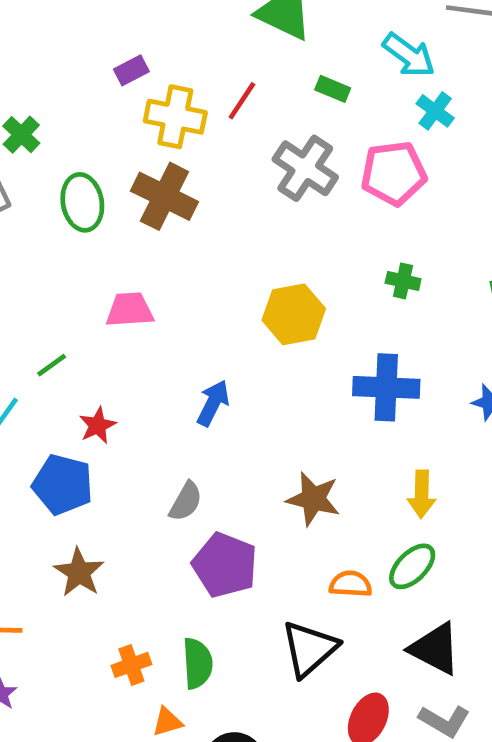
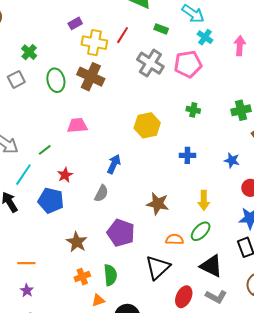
blue cross: (386, 387) -> (187, 155), size x0.6
gray semicircle: (186, 501) -> (101, 193), moved
brown star: (79, 572) -> (77, 242), moved

